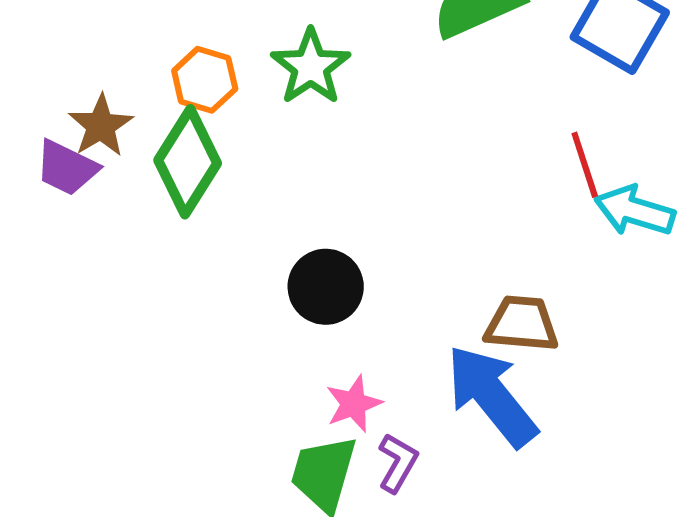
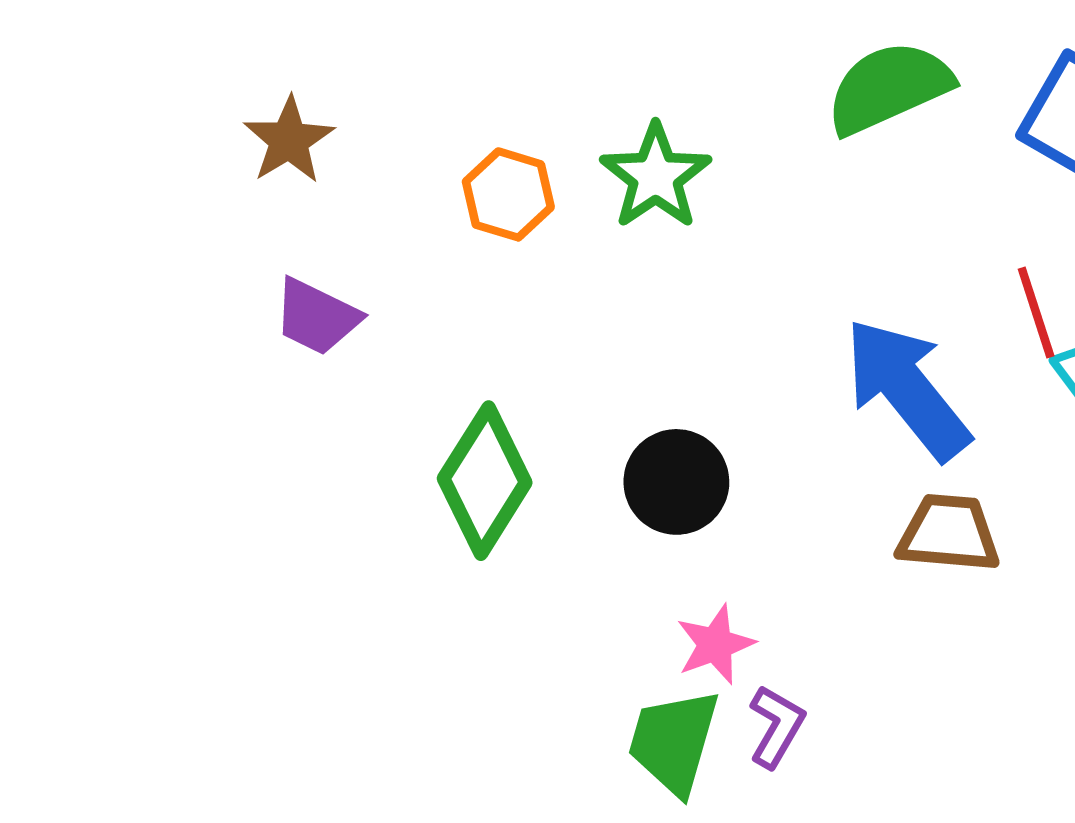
brown star: (101, 126) -> (289, 140), moved
green diamond: (188, 162) -> (485, 481), moved
blue arrow: (492, 396) -> (907, 389), moved

